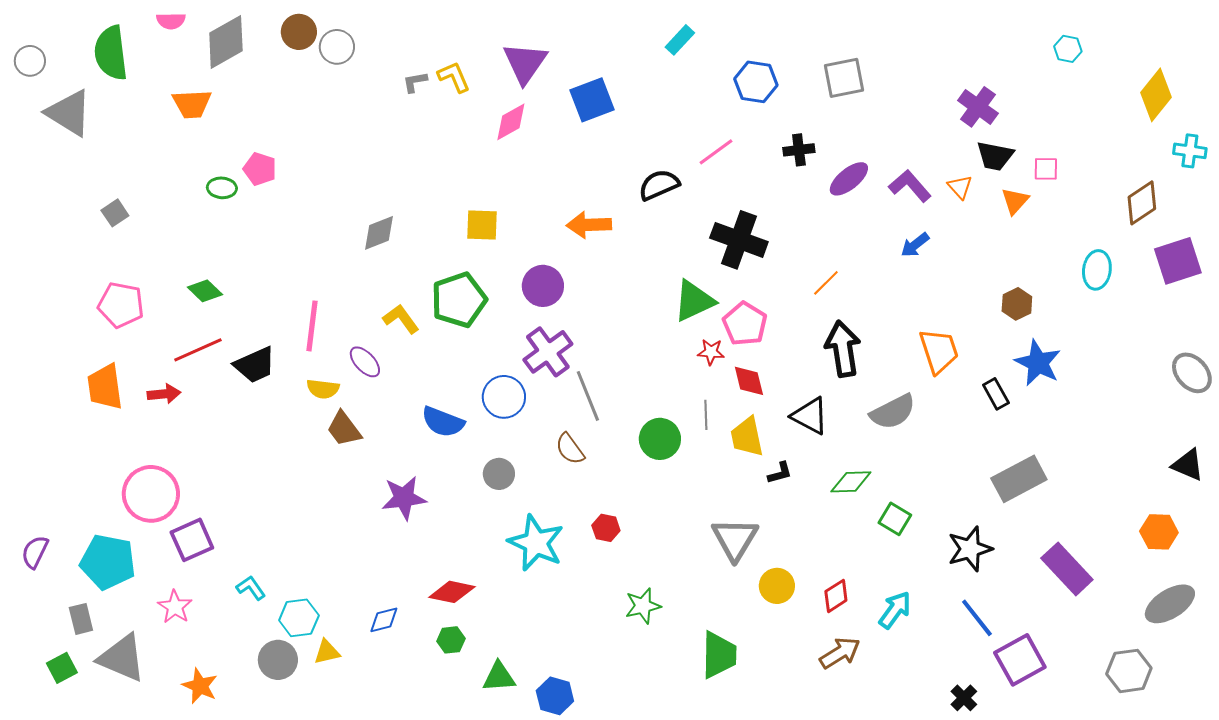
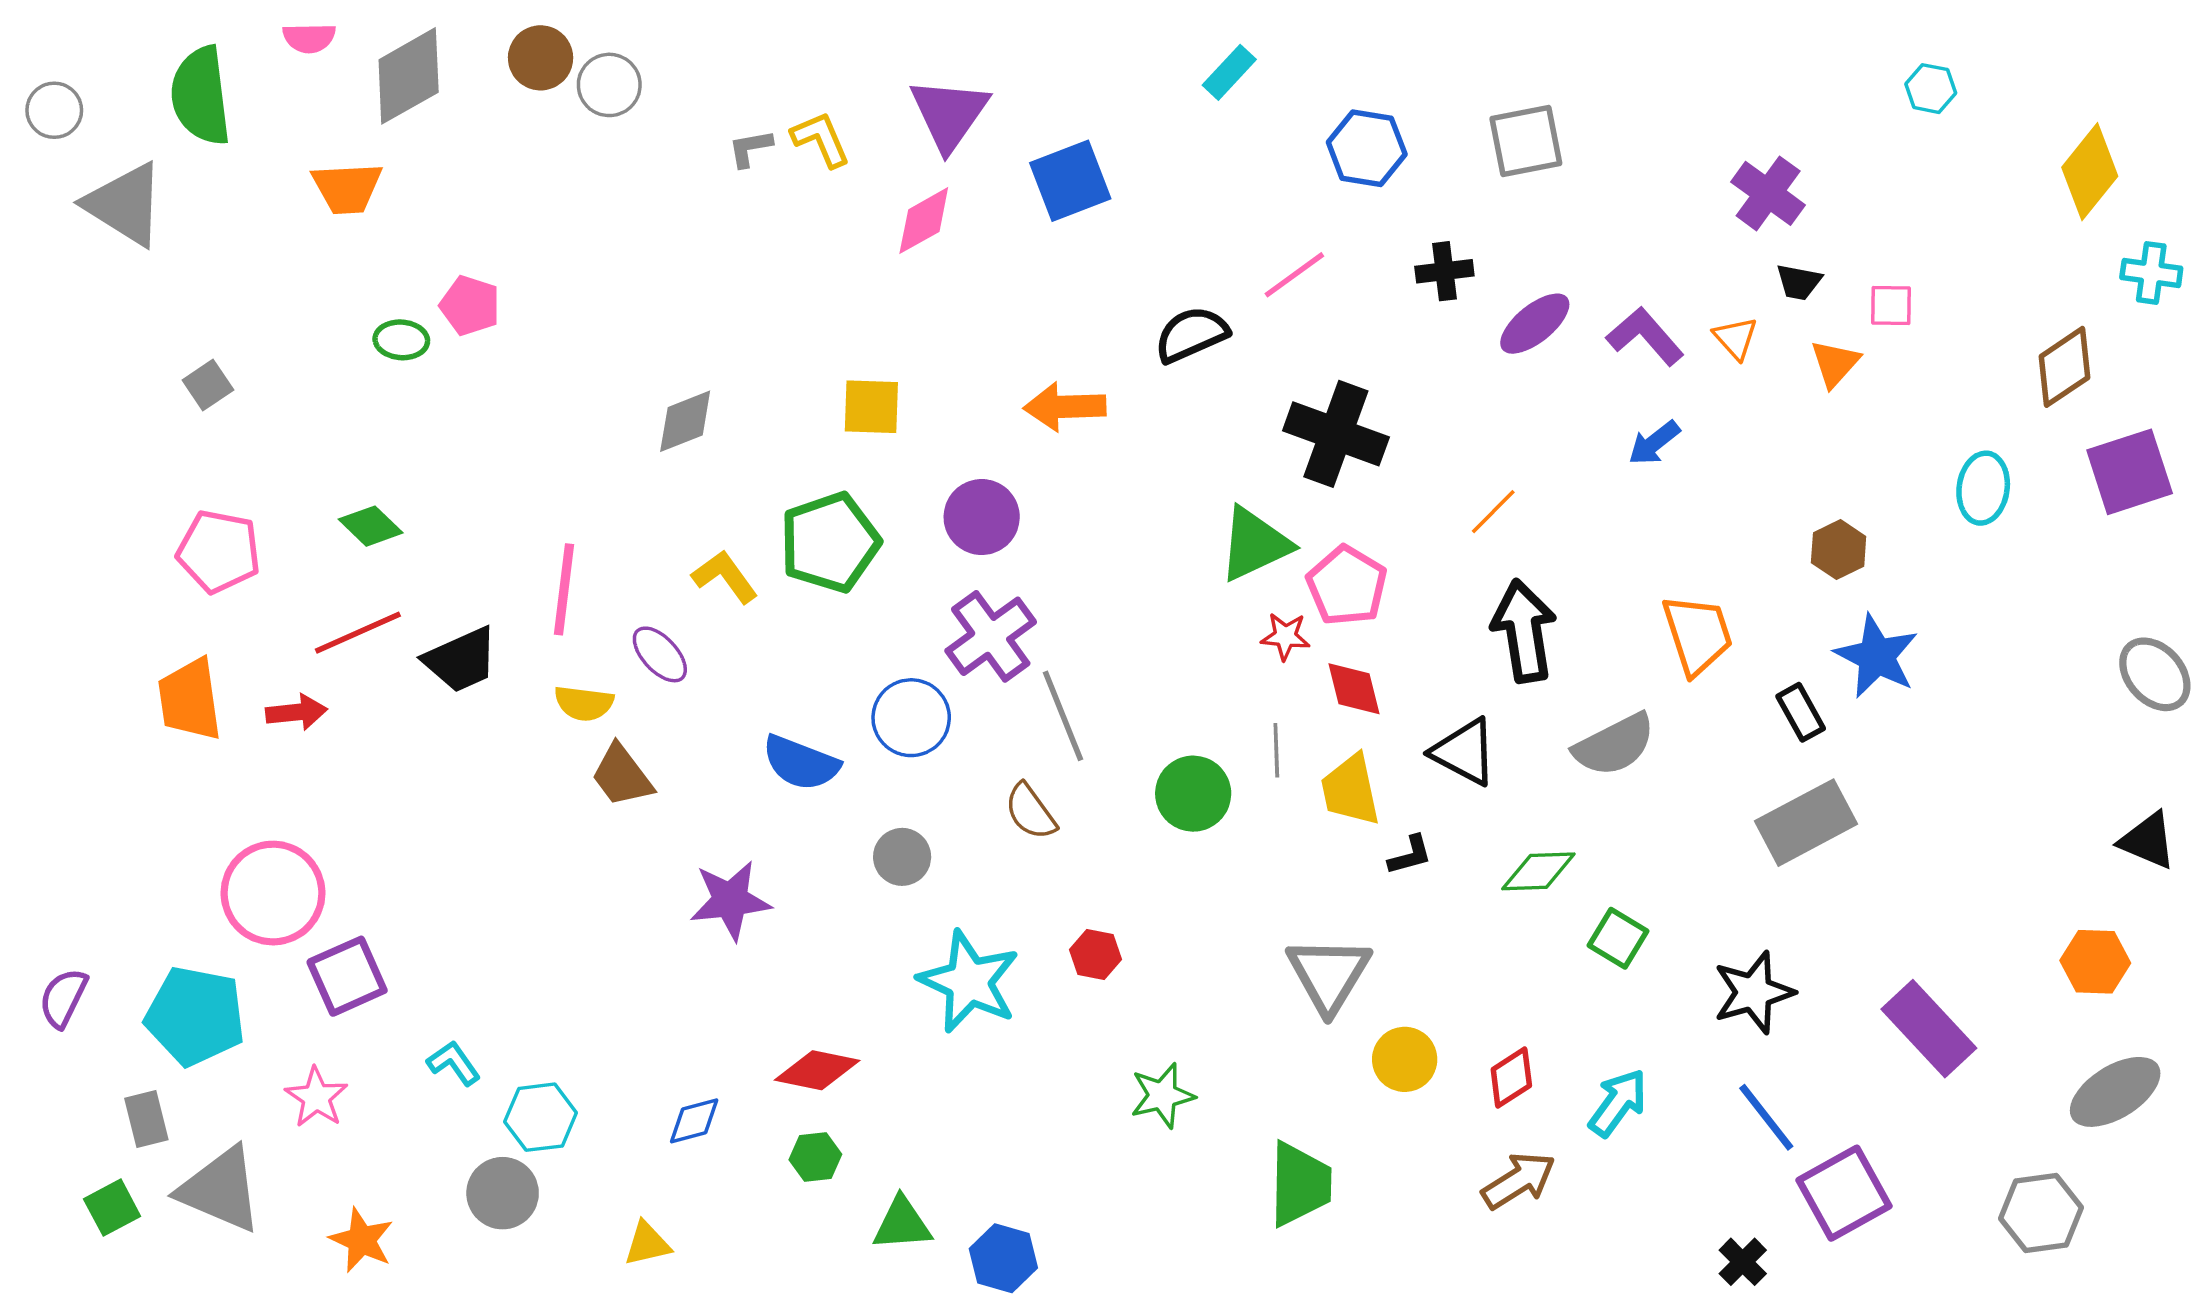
black trapezoid: (995, 156) -> (1799, 282), size x0.7
gray rectangle: (1019, 479) -> (1806, 823), moved
yellow triangle: (327, 652) -> (647, 1244), moved

